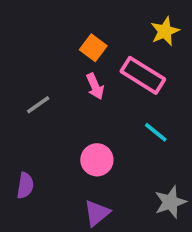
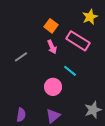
cyan line: (156, 132) -> (70, 71), moved
purple semicircle: (25, 186) -> (21, 115), moved

